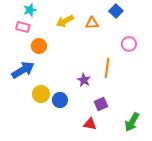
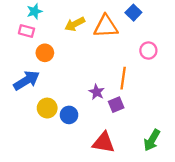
orange triangle: (92, 23) -> (106, 26), size x1.6
purple square: (101, 104) -> (116, 105), moved
red triangle: (90, 124) -> (104, 143), size x1.5

